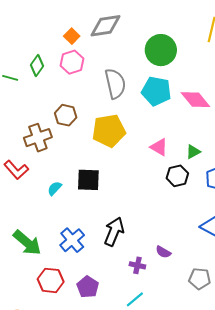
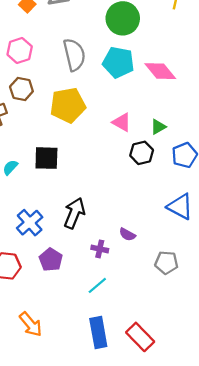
pink hexagon: (72, 62) -> (20, 51), moved
purple pentagon: (88, 287) -> (51, 260), moved

